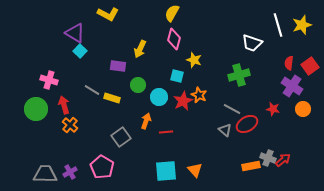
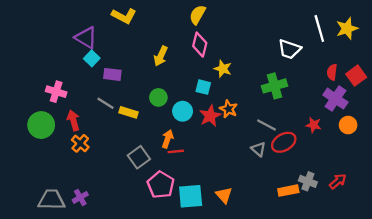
purple rectangle: (118, 66) -> (112, 74), moved
red line: (166, 132) -> (176, 151), moved
red arrow: (283, 160) -> (338, 181), moved
pink pentagon: (102, 167) -> (161, 185), moved

